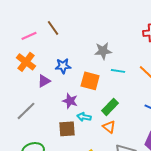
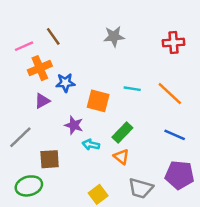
gray star: (103, 51) -> (114, 36), moved
orange cross: (26, 62) -> (40, 68), moved, turned 30
brown square: (67, 129) -> (50, 159), moved

